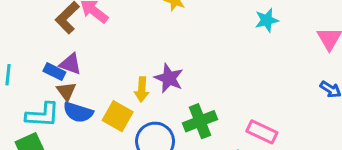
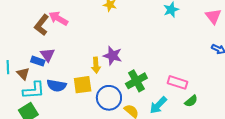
purple triangle: (70, 64) -> (48, 55), turned 42
brown triangle: (66, 91) -> (23, 74), moved
yellow square: (118, 116) -> (83, 85), turned -30

